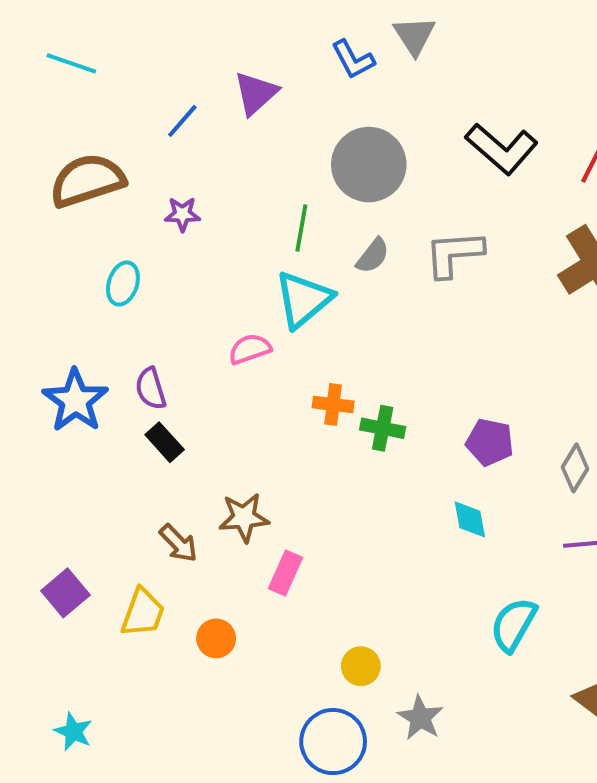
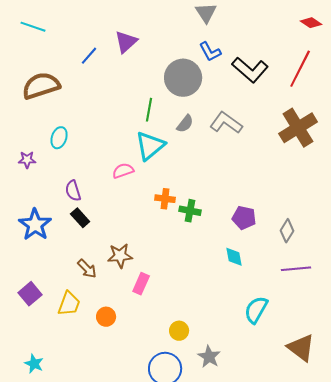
blue L-shape: (353, 59) -> (210, 52), moved
purple star: (182, 214) -> (27, 160), moved
gray L-shape: (454, 254) -> (226, 123), turned 40
blue star: (75, 401) -> (35, 225), moved

